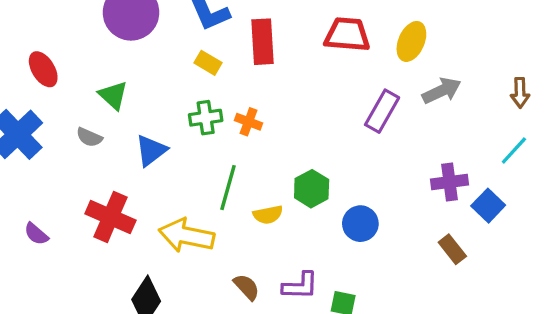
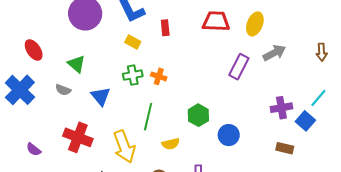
red rectangle: (263, 42) -> (165, 28), size x0.6
cyan line: (514, 150) -> (318, 98), moved
blue triangle: (151, 151) -> (101, 96), turned -30
yellow semicircle: (268, 215) -> (171, 144), moved
yellow arrow: (187, 236) -> (124, 147), turned -120
brown rectangle: (452, 249) -> (285, 148), turned -36

